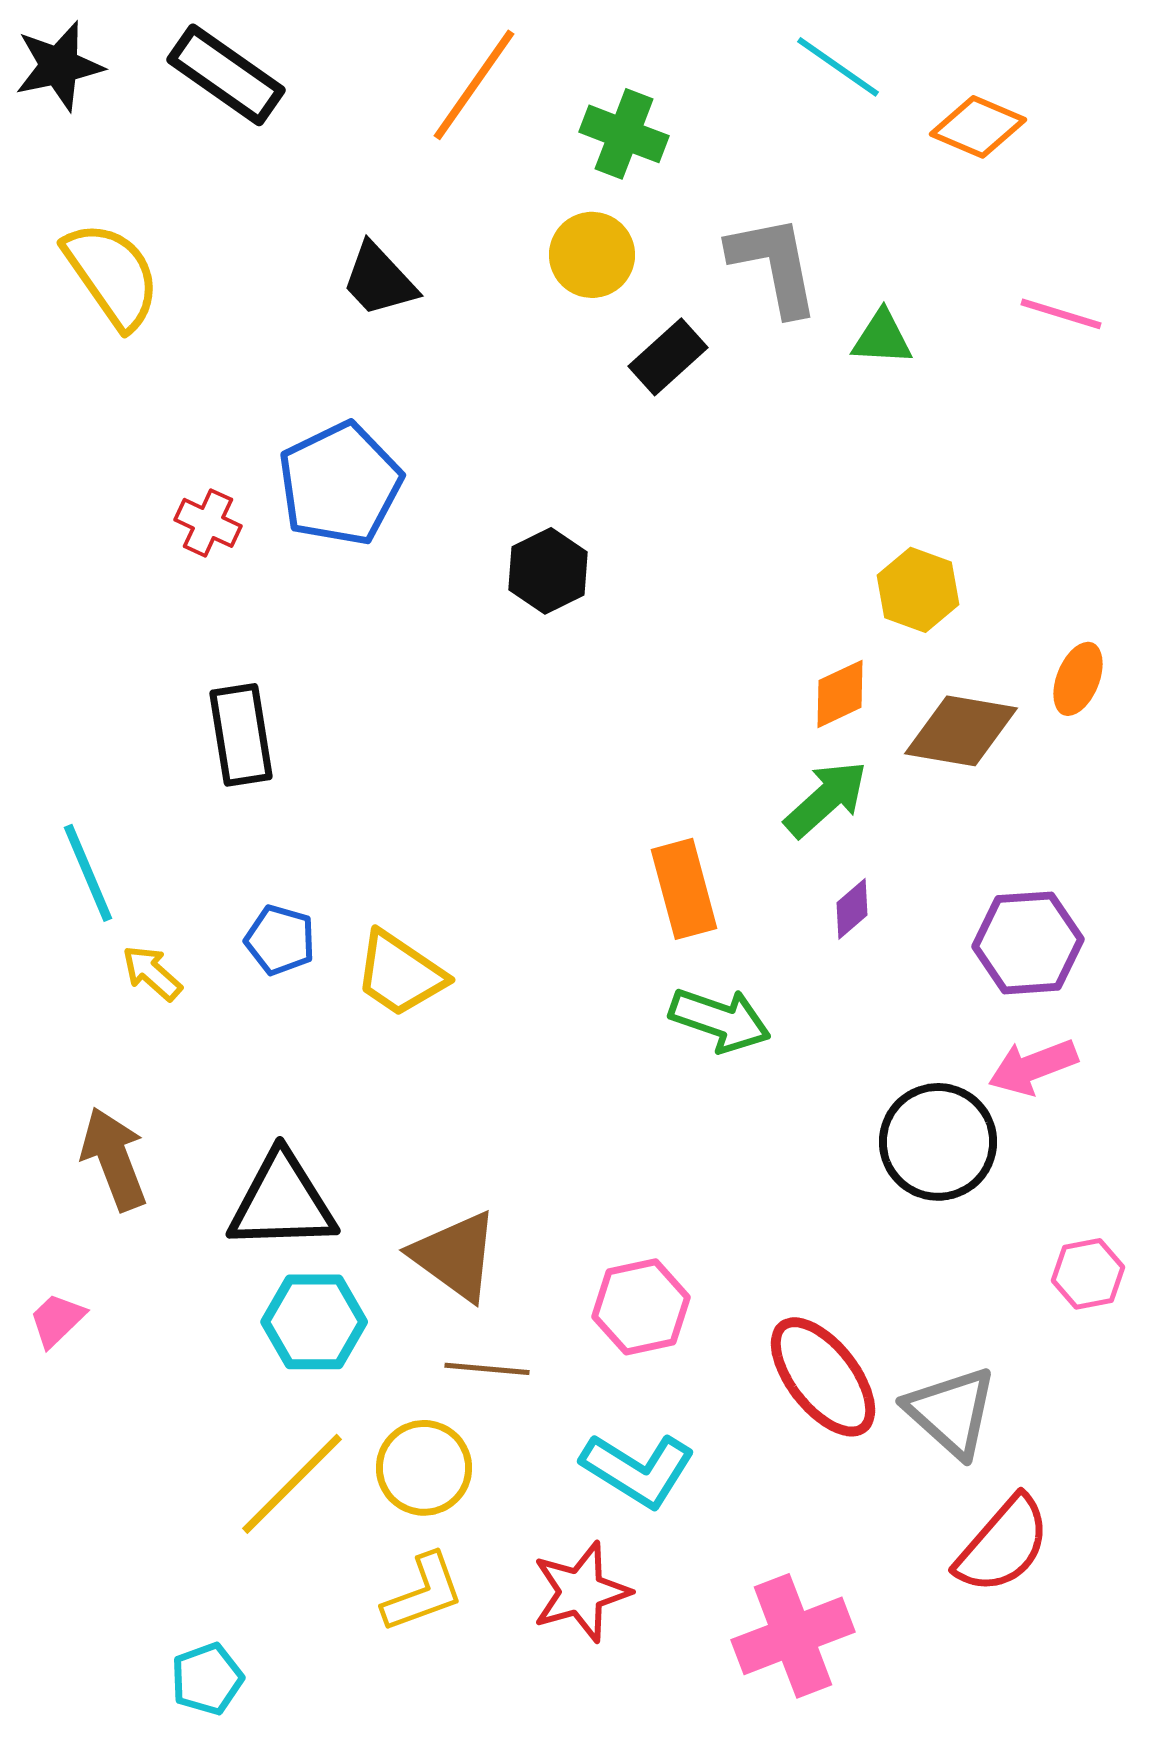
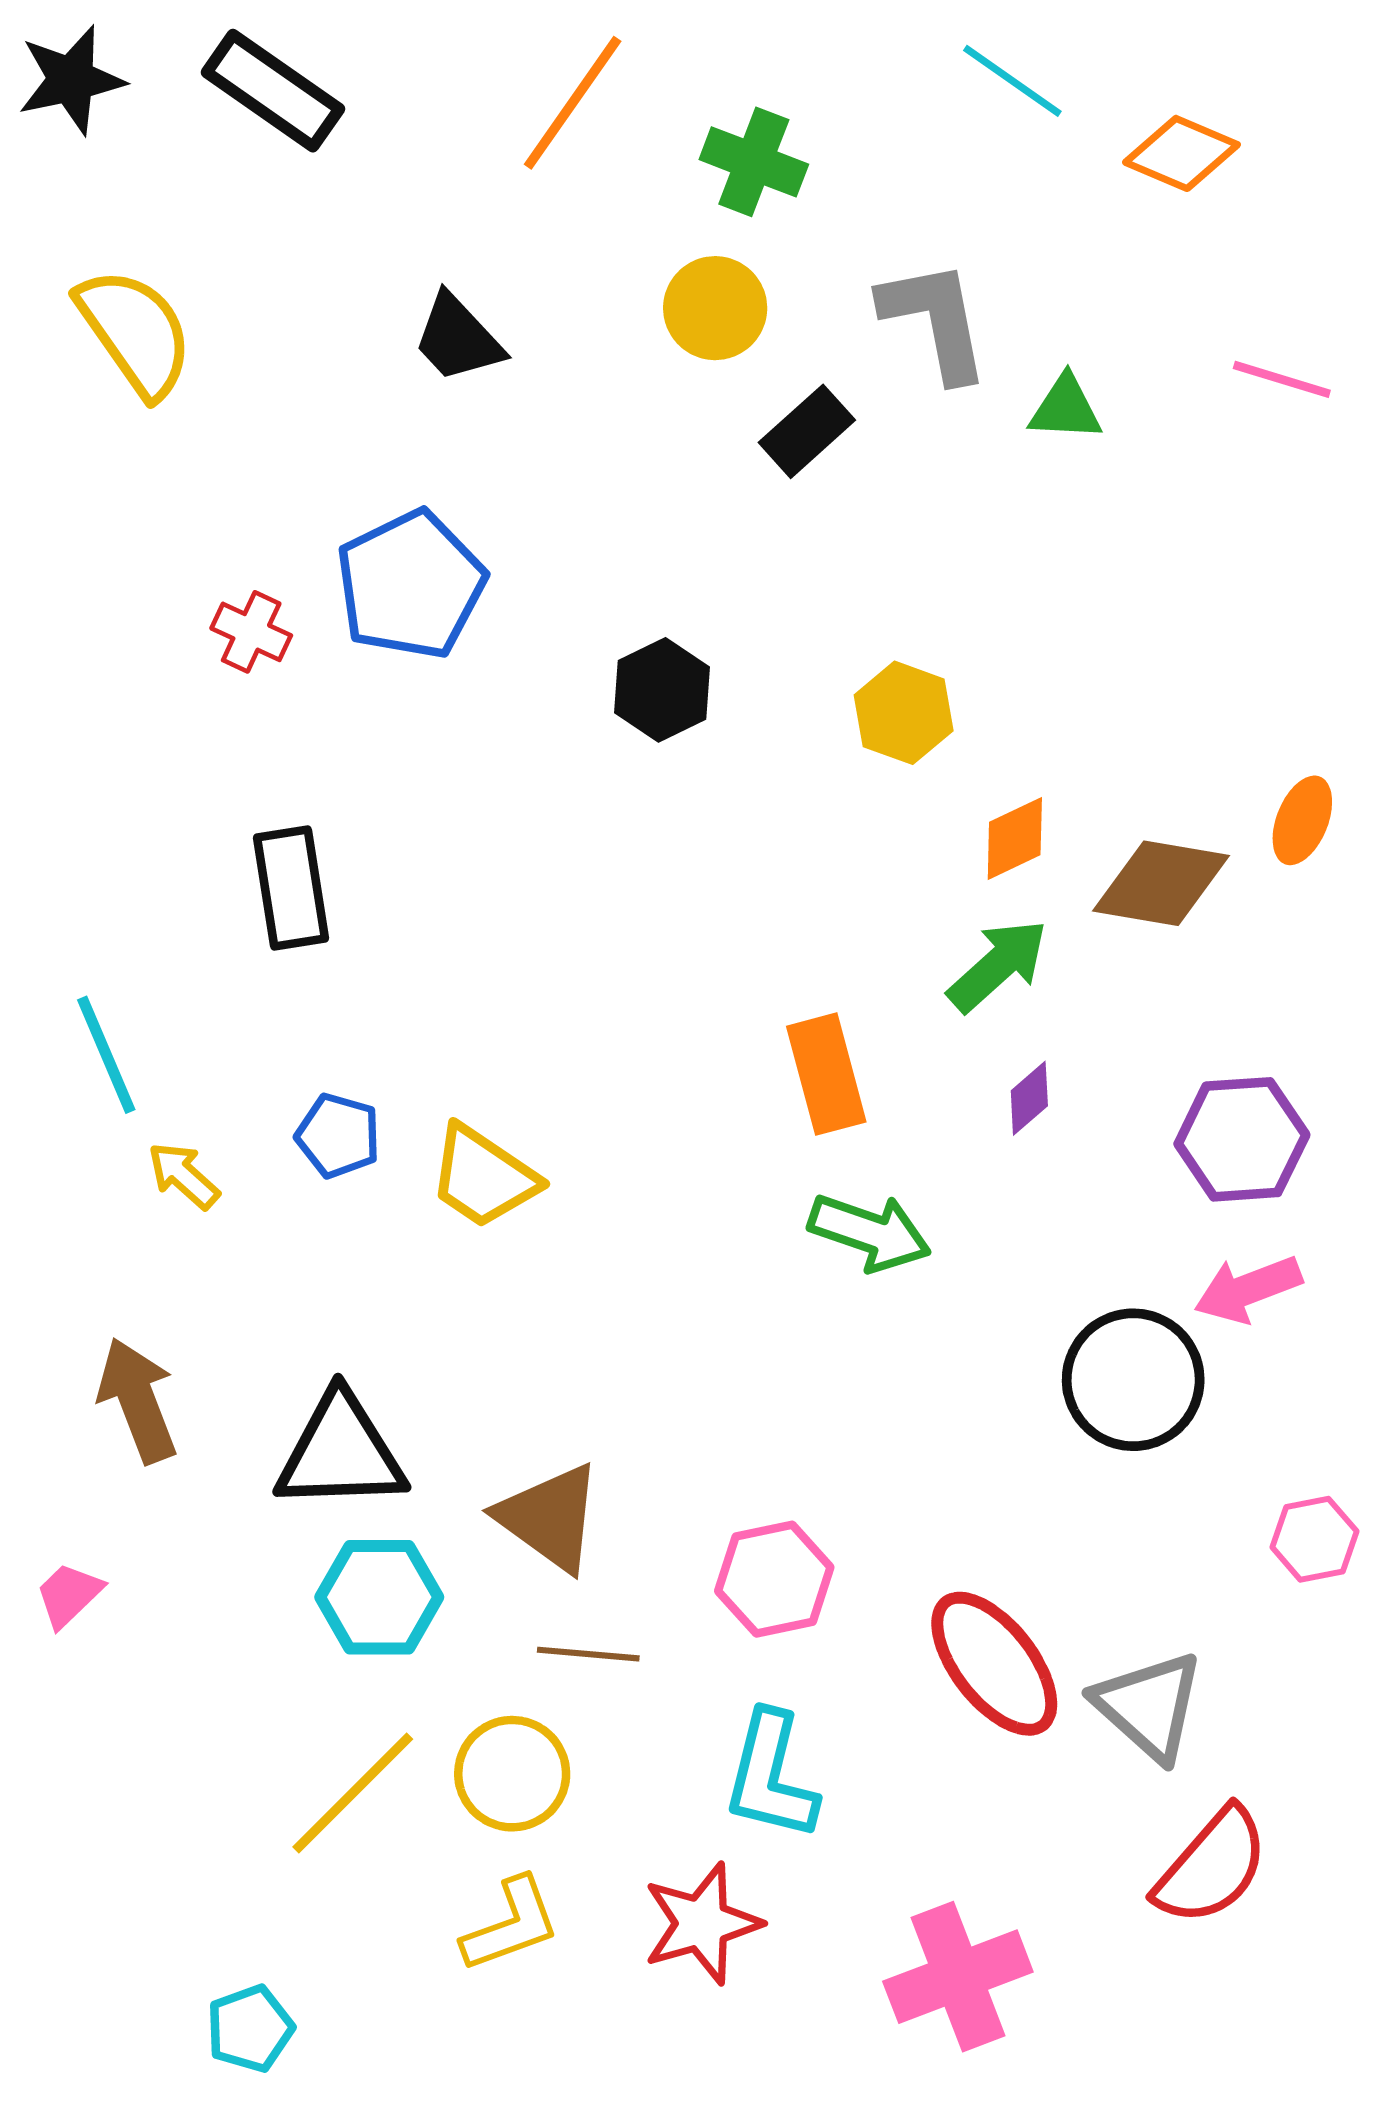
yellow hexagon: (918, 590) -> (904, 713), moved
cyan L-shape: (638, 1470) -> (771, 1776), turned 72

